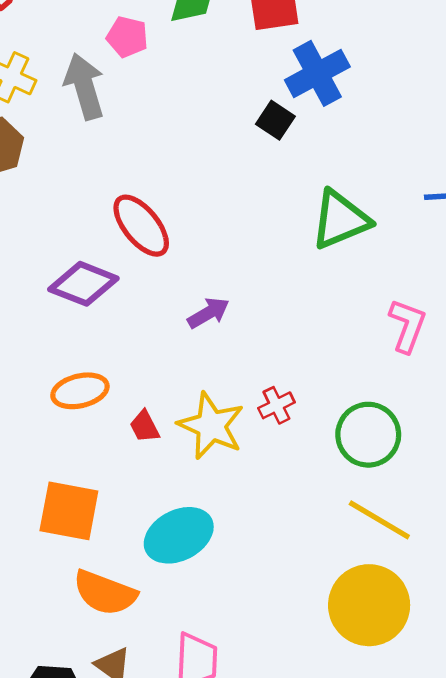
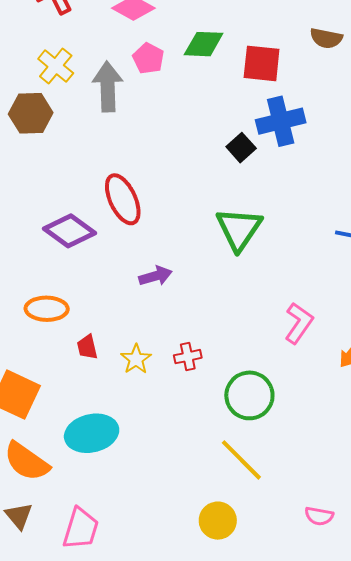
green triangle: (340, 220) -> (239, 229), moved, turned -48
yellow star: (211, 426) -> (136, 359), size x0.6
yellow circle: (369, 605) -> (218, 521), size x0.6

